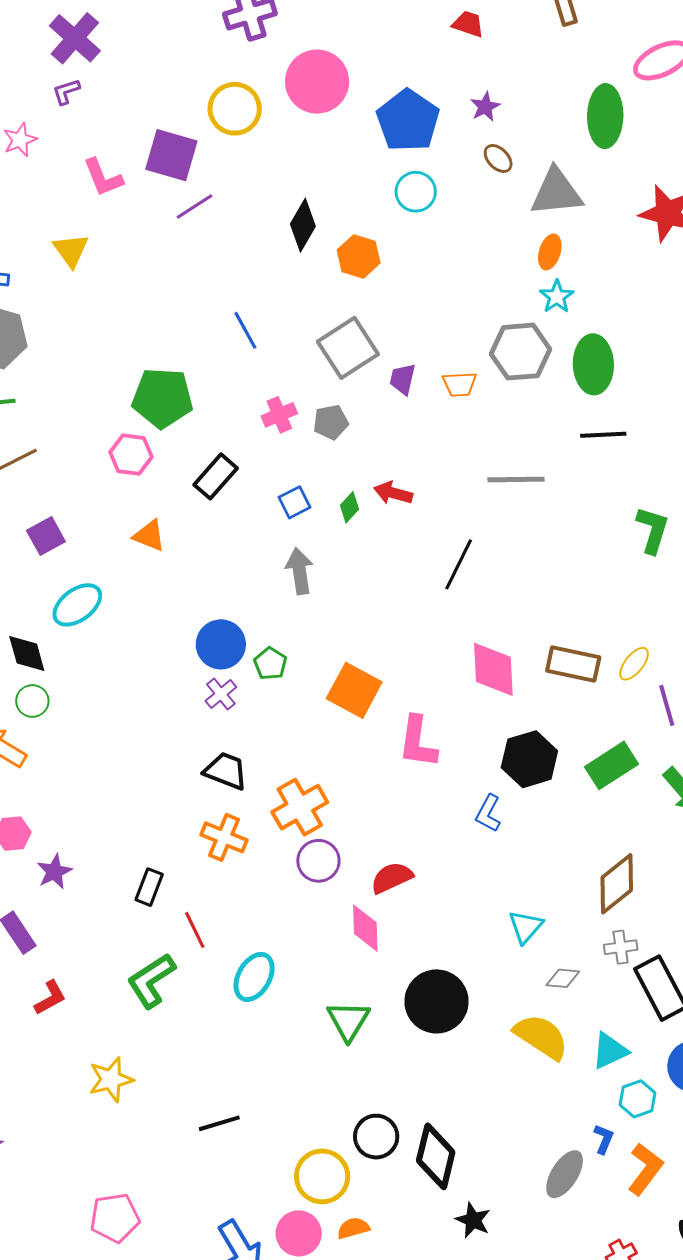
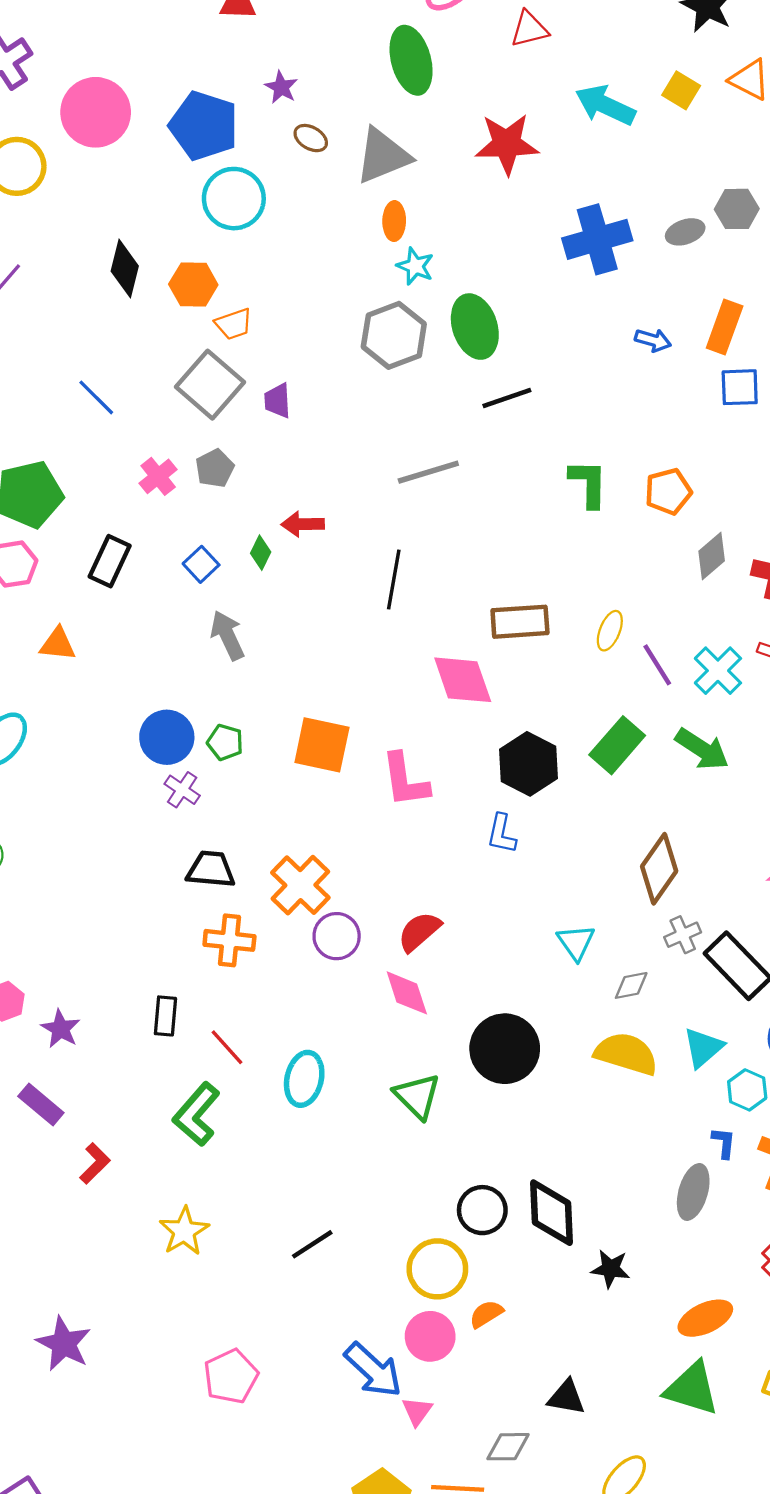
cyan circle: (416, 192) -> (234, 199), size x1.4
orange trapezoid: (459, 384) -> (234, 324), moved
brown rectangle: (573, 664) -> (520, 622), moved

